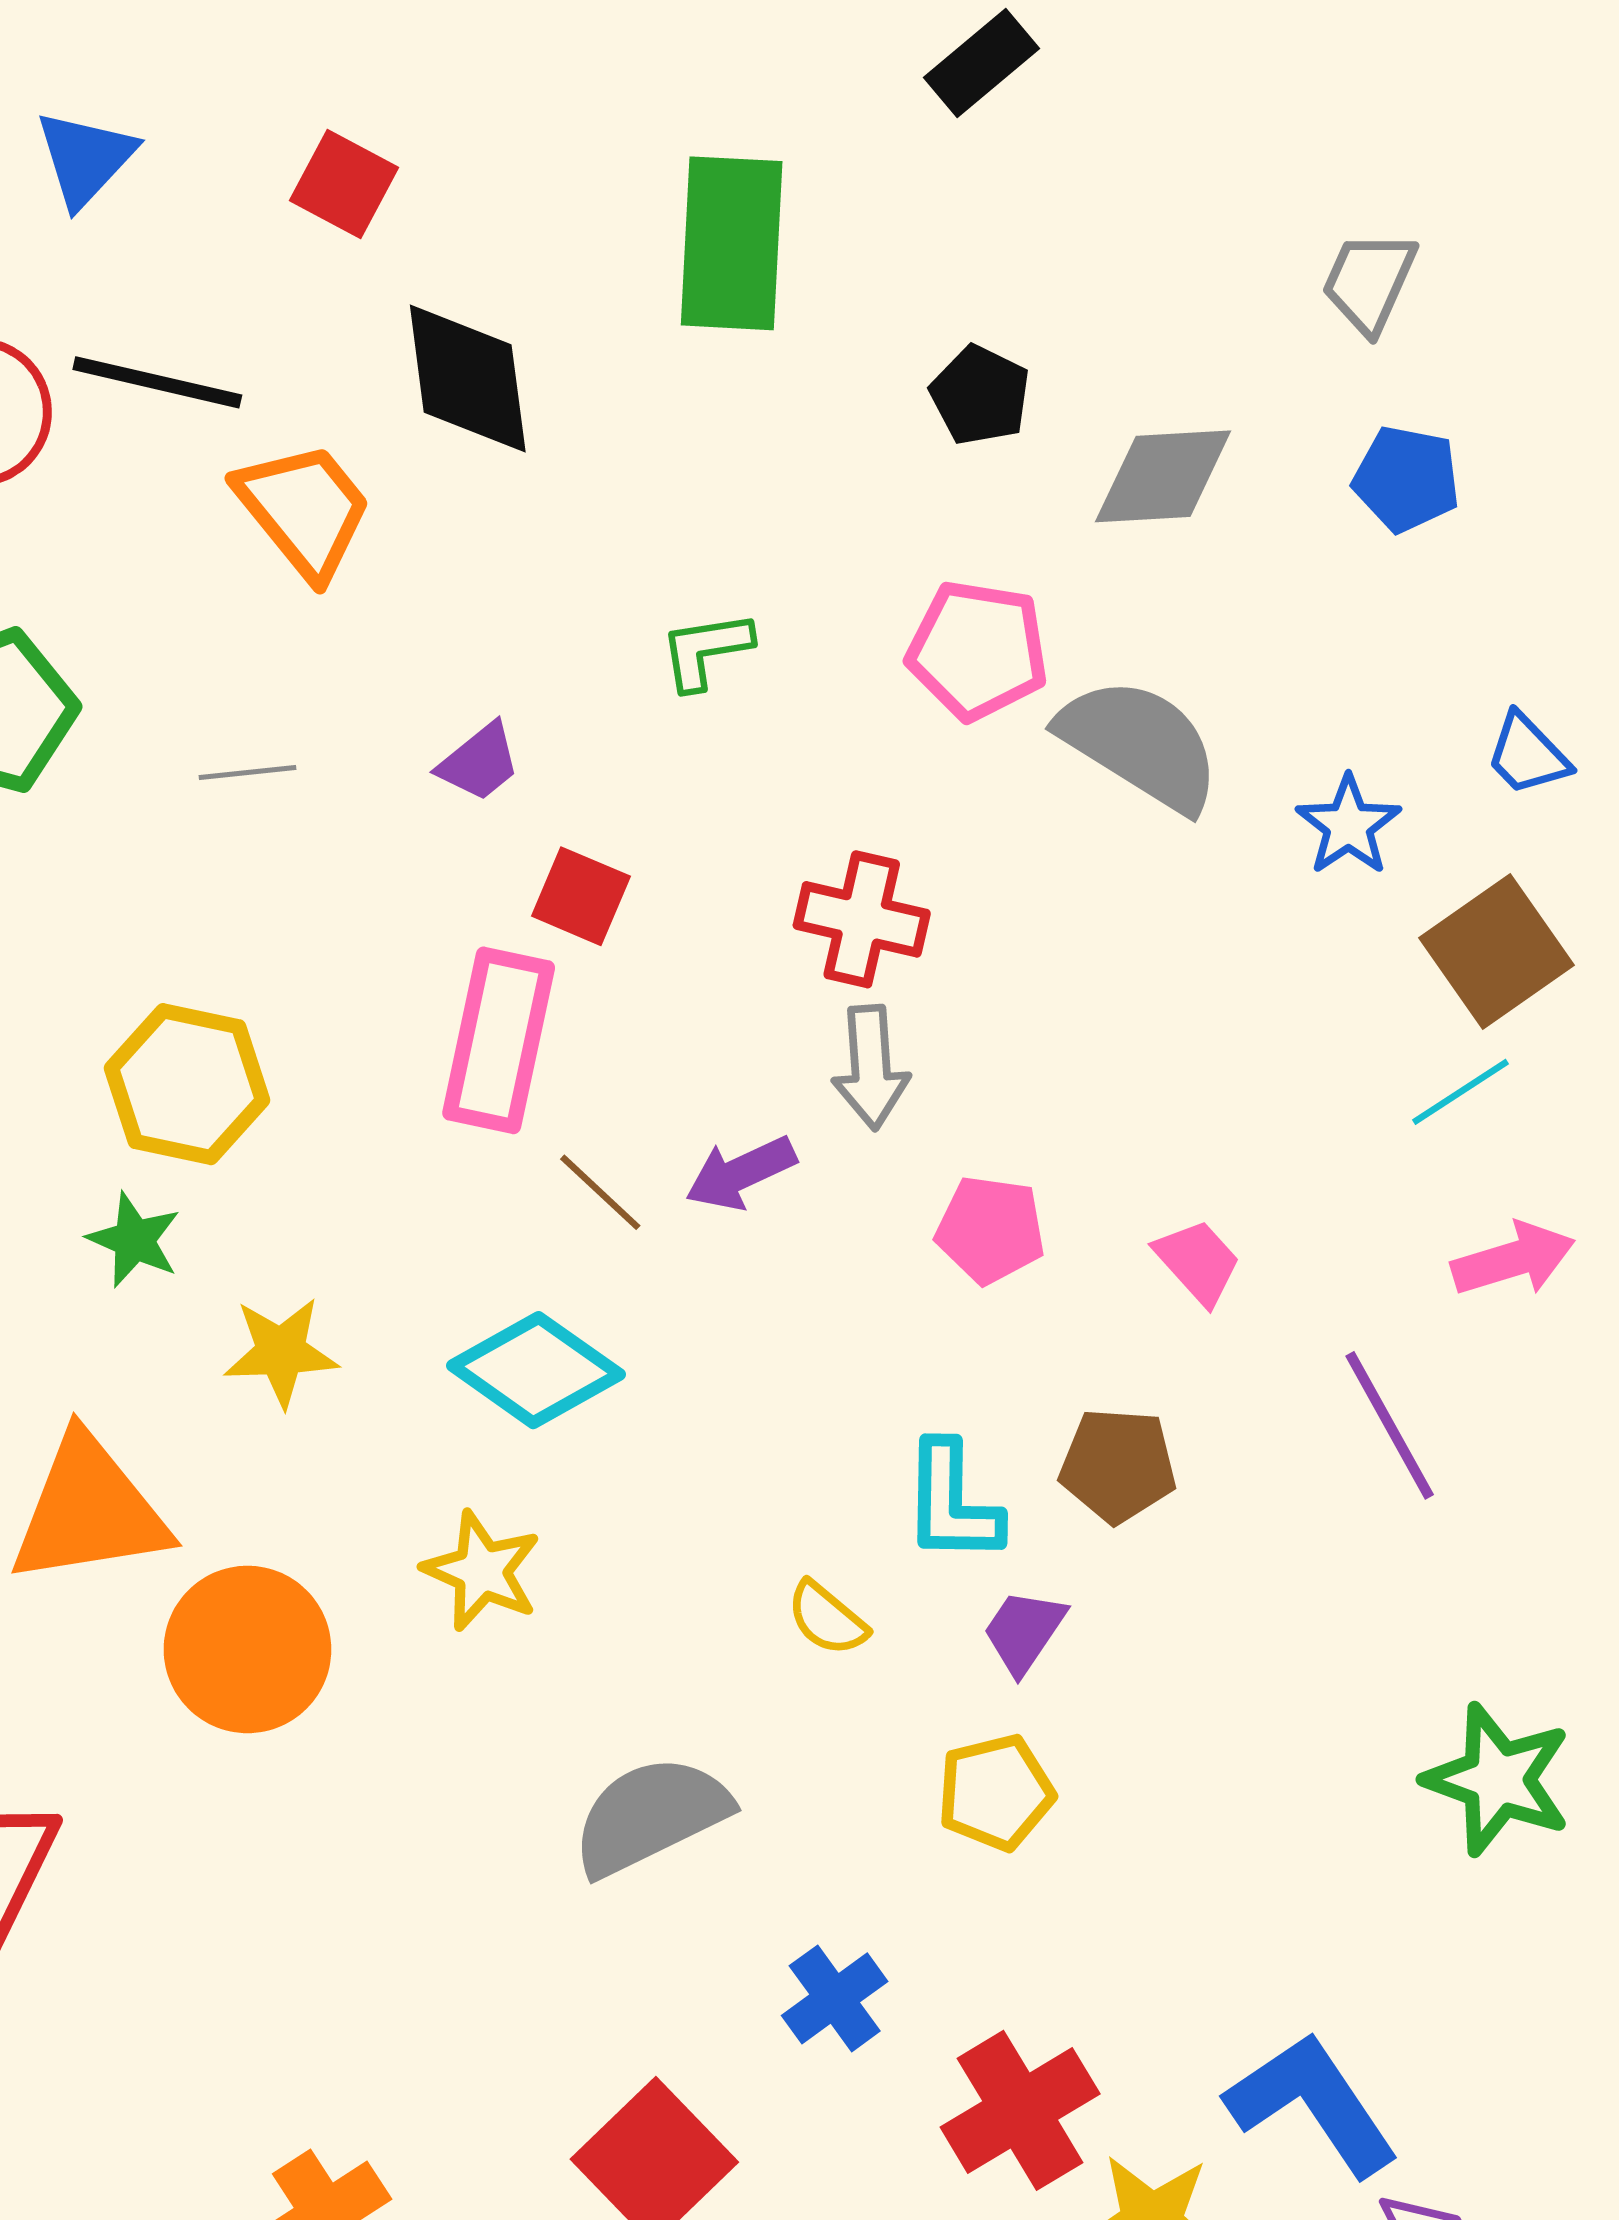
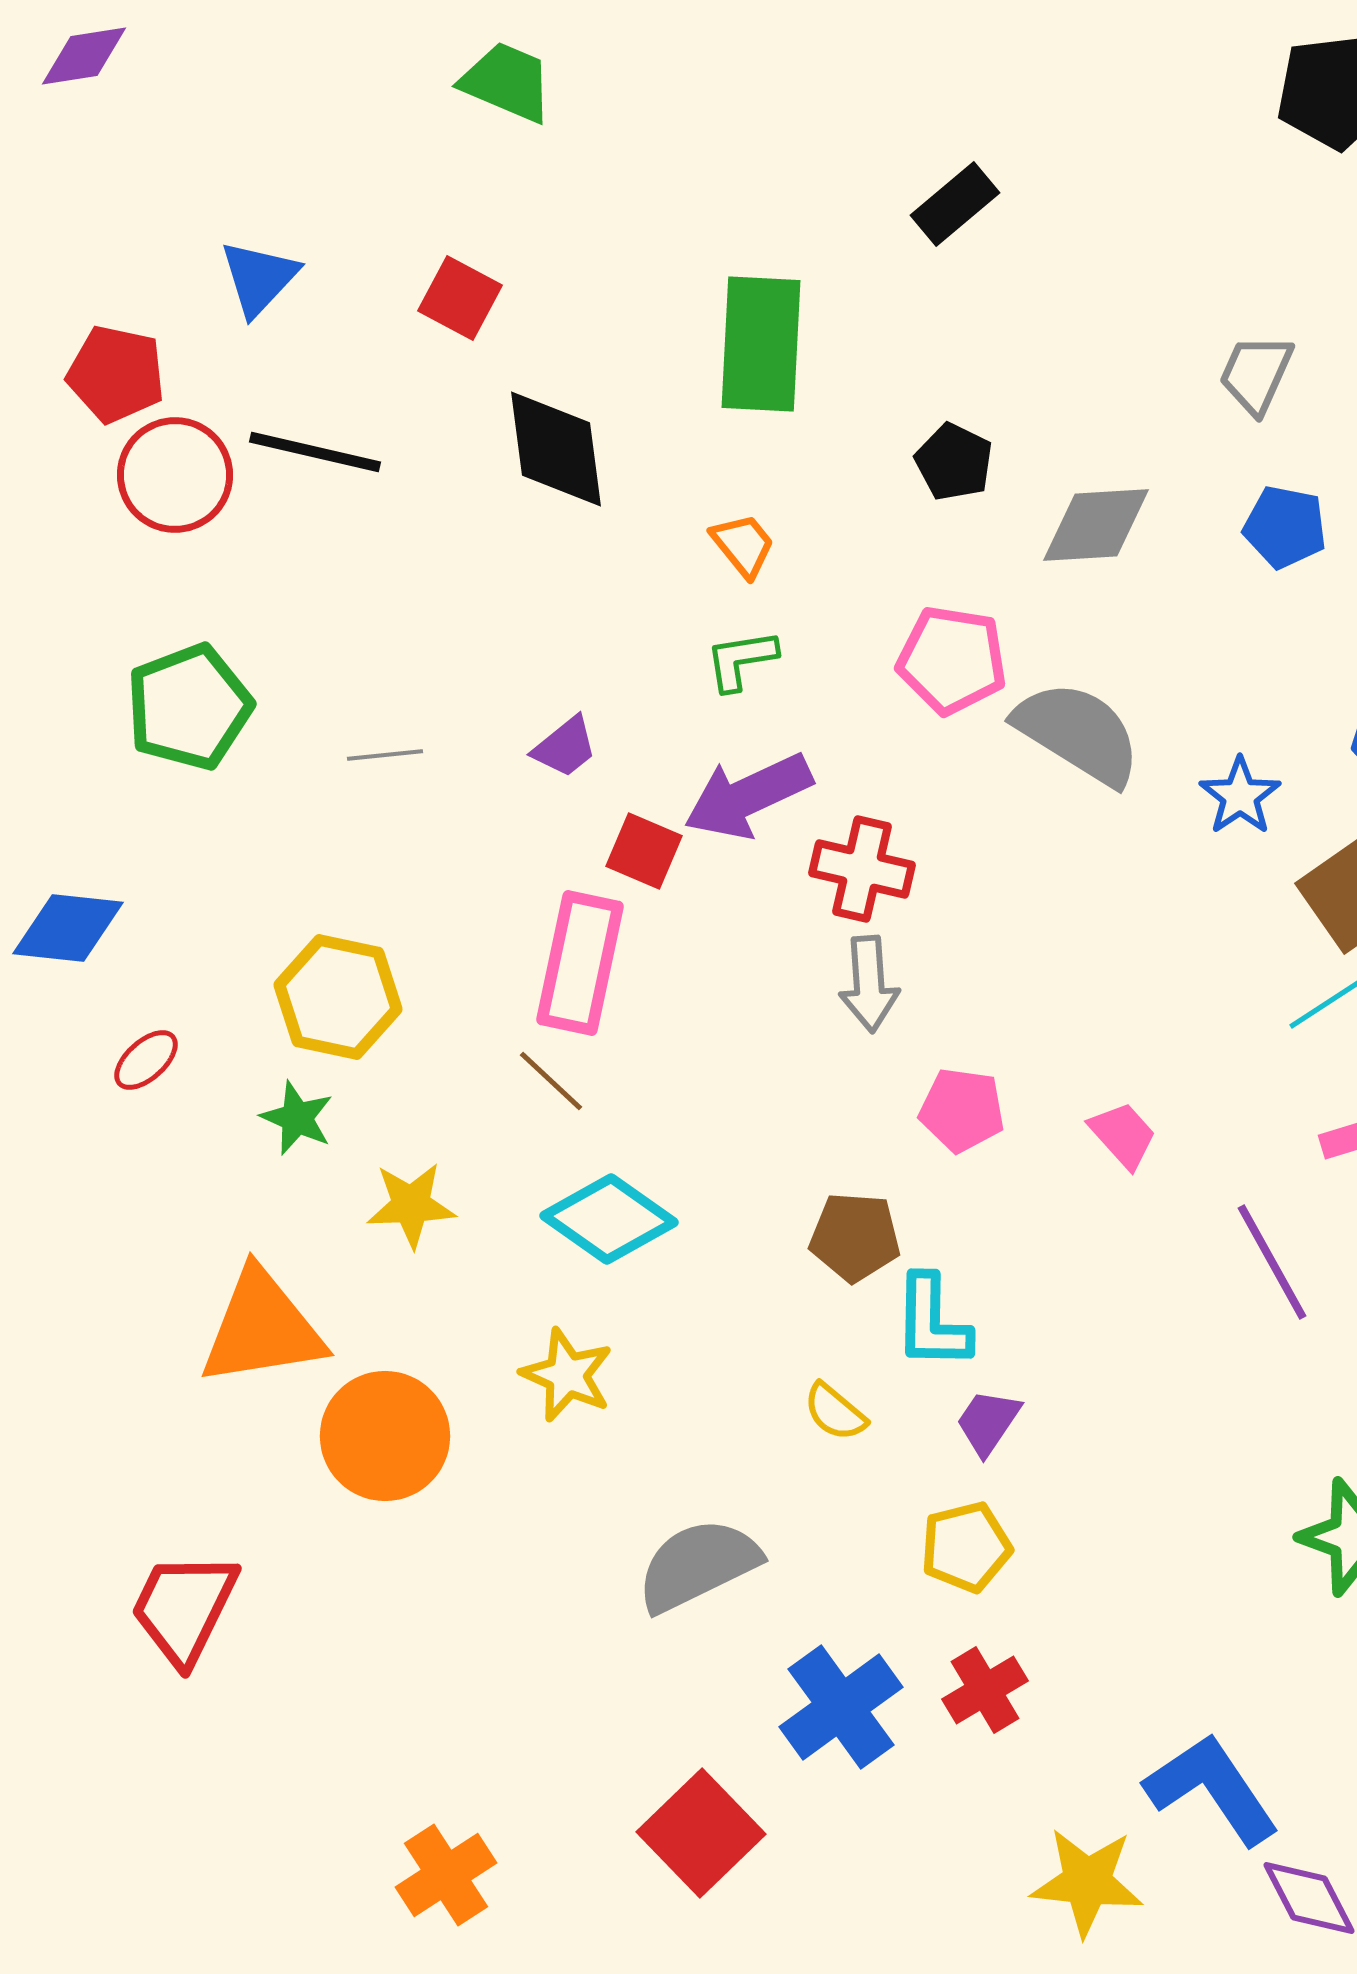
orange trapezoid: (304, 510) -> (743, 545), moved, size x0.6
purple arrow: (741, 1173) -> (748, 796), moved, size x1.5
brown line: (600, 1192) -> (551, 1081), moved
brown pentagon: (1118, 1465) -> (855, 1237), moved
blue cross: (835, 1998) -> (841, 1707), size x1.5
red cross: (1020, 2110) -> (985, 1690), moved, size x0.7

